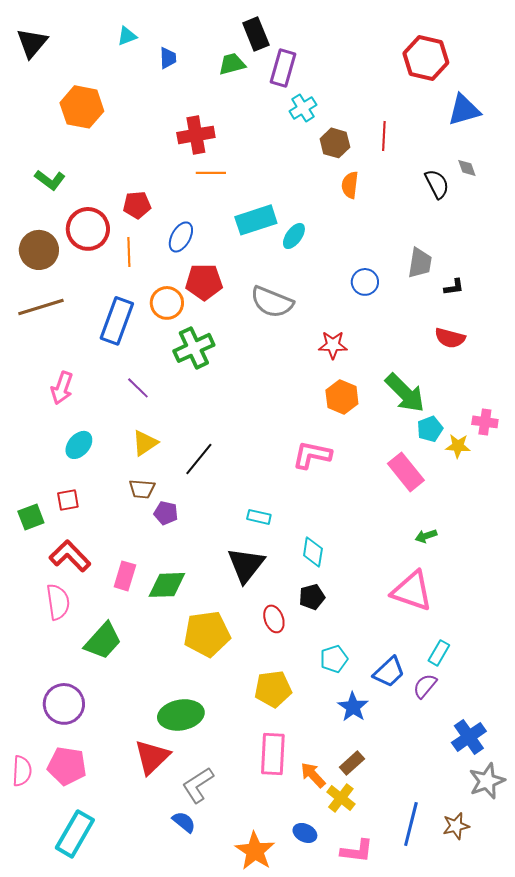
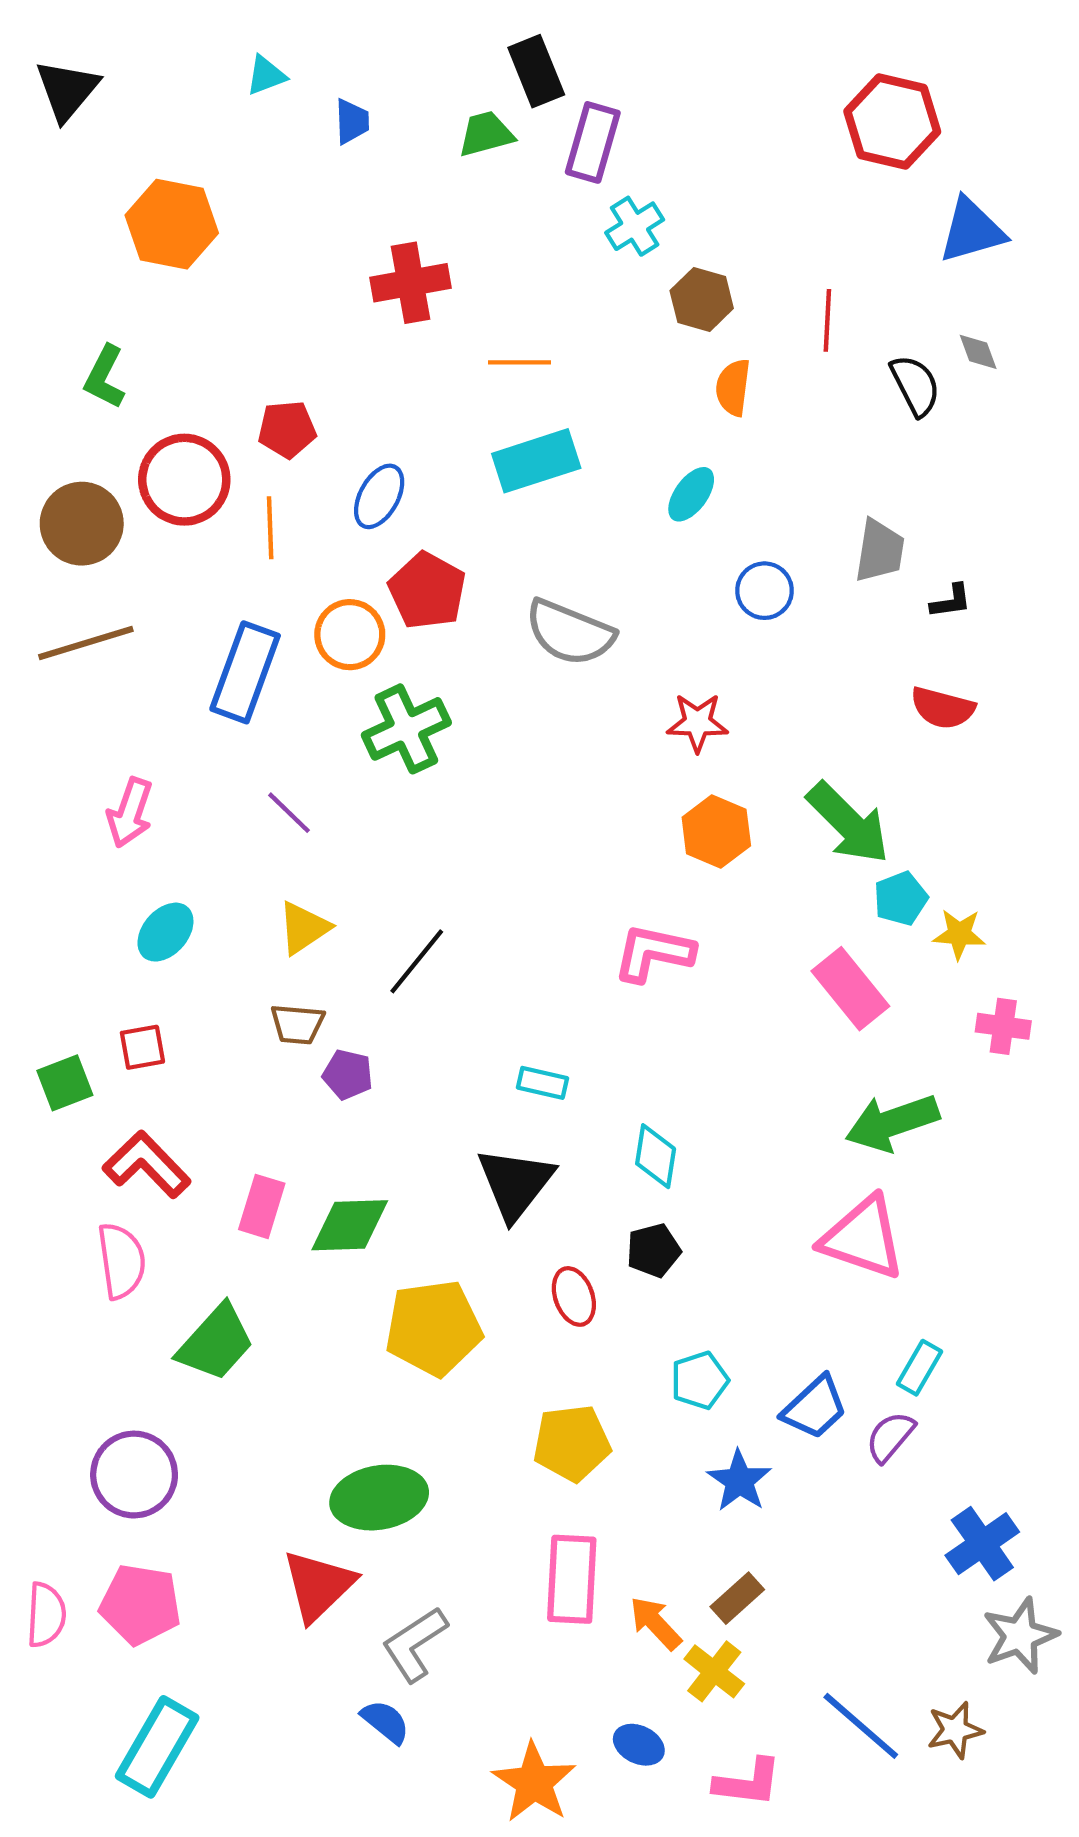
red line: (384, 136) -> (827, 320), moved
orange line: (211, 173) -> (519, 362), moved
green L-shape: (50, 180) -> (105, 377), turned 80
cyan ellipse: (294, 236) -> (691, 494), moved
red pentagon: (204, 282) -> (427, 591), turned 30
pink cross: (485, 422) -> (1003, 1026), moved
green arrow: (426, 536) -> (892, 1123), size x2.0
blue line: (411, 824) -> (861, 1726), turned -63

